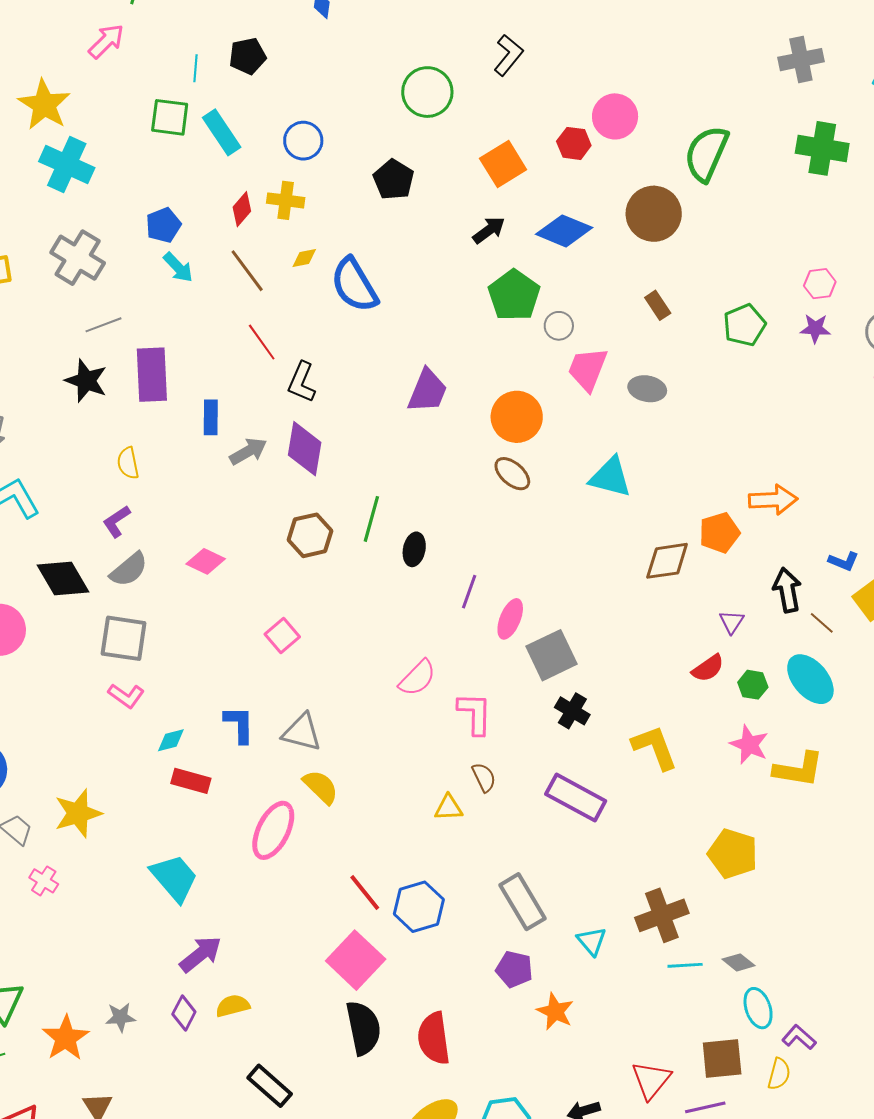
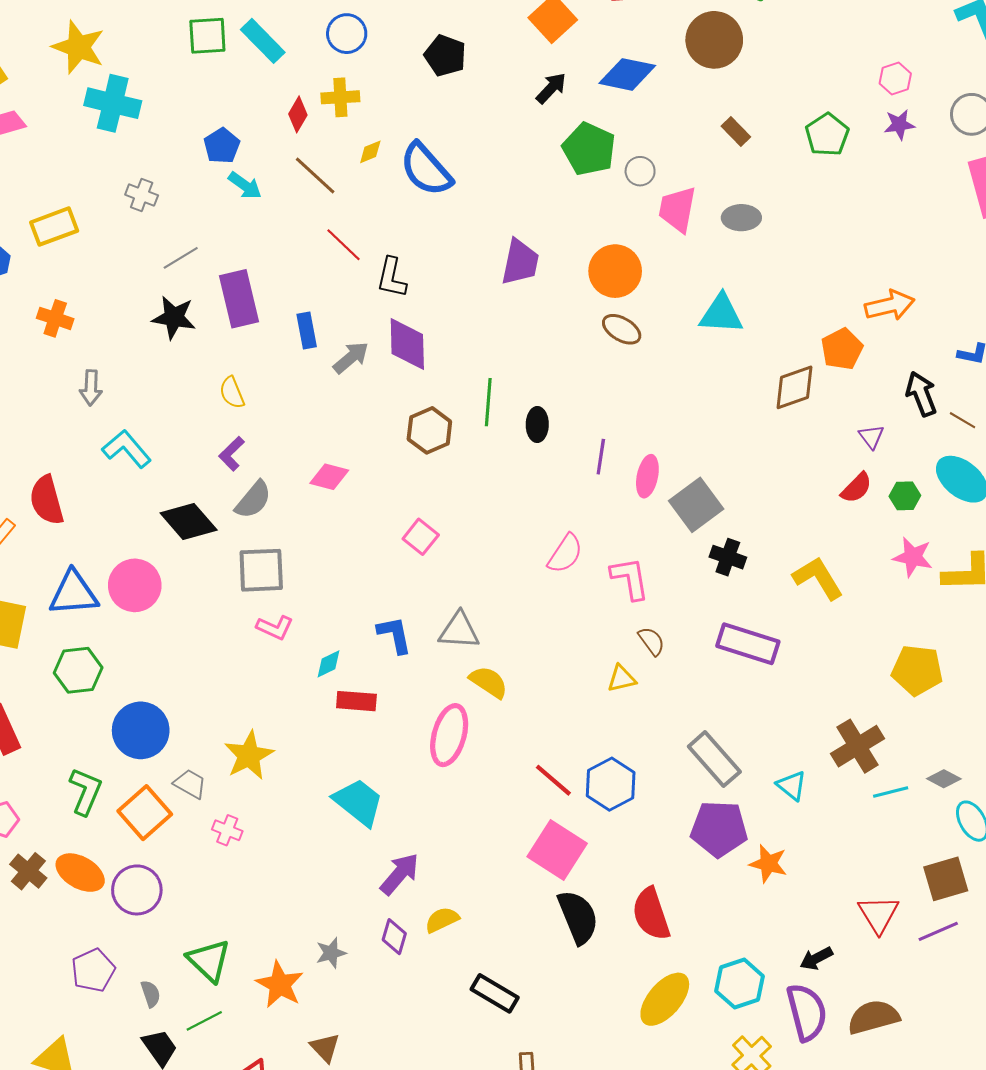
gray cross: (78, 258) -> (142, 195), size x0.6
purple pentagon: (514, 969) -> (719, 829), size x1.5

